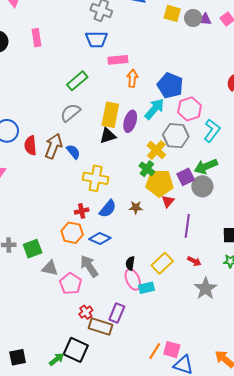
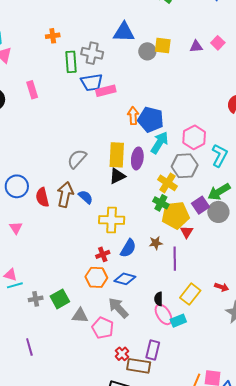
gray circle: (193, 18) -> (147, 51), moved
pink rectangle: (118, 60) -> (106, 91), moved
green rectangle: (77, 81) -> (71, 62), moved, turned -45
blue pentagon: (170, 85) -> (151, 120), moved
purple line: (187, 226) -> (175, 259), moved

